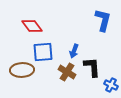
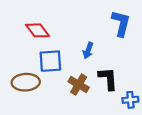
blue arrow: (74, 51) -> (88, 50), moved
blue cross: (111, 85) -> (130, 100), turned -32

